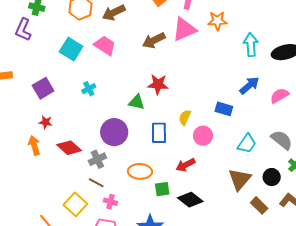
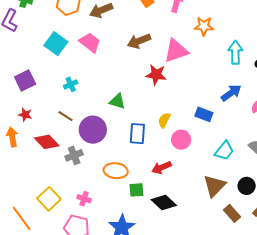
pink triangle: (184, 29) -> (176, 51), moved
red star: (158, 84) -> (156, 75), moved
brown line: (96, 183) -> (65, 116), moved

